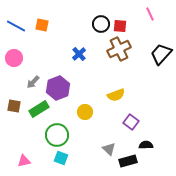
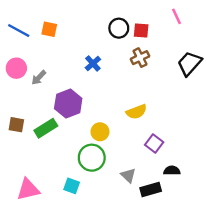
brown cross: (119, 49) -> (140, 58), size x0.7
gray arrow: (33, 82) -> (39, 78), moved
green circle: (57, 135) -> (92, 158), moved
pink triangle: (24, 161) -> (28, 189), size x1.5

